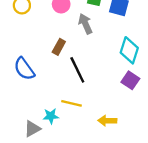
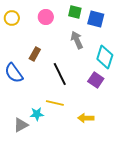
gray arrow: (85, 24) -> (77, 40), moved
brown rectangle: (59, 47) -> (35, 54), moved
purple square: (130, 80) -> (96, 80), moved

